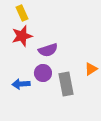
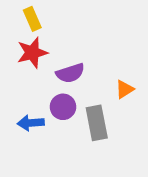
orange triangle: (91, 69) -> (125, 89), moved

